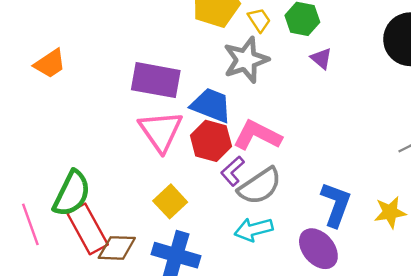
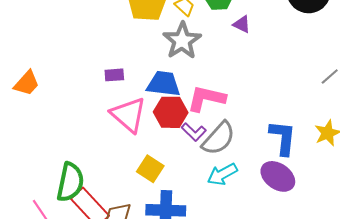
purple rectangle: (156, 80) -> (114, 75), size x0.5
purple L-shape: (232, 171) -> (194, 132), turned -80

